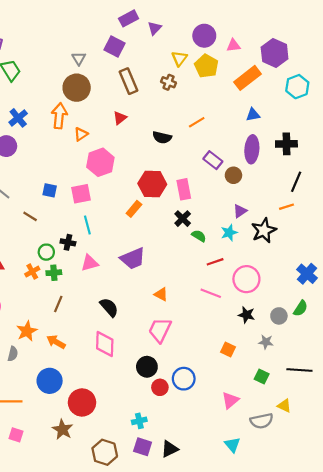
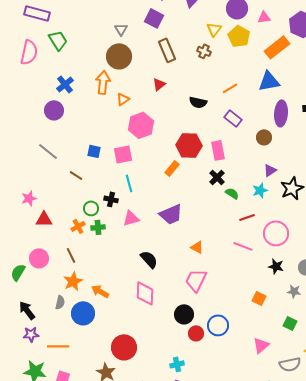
blue triangle: (253, 115) -> (269, 81), moved, size x1.6
purple rectangle: (213, 160) -> (233, 118), moved
brown line: (58, 304) -> (71, 255), moved, turned -49
blue circle: (50, 381) -> (83, 313), moved

